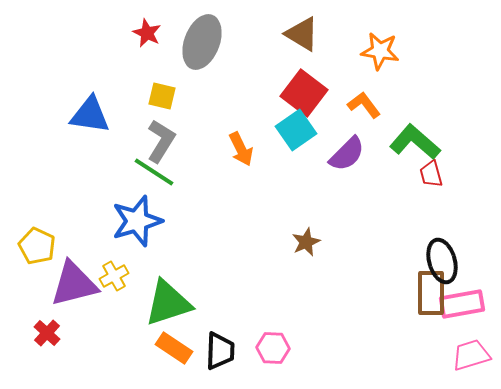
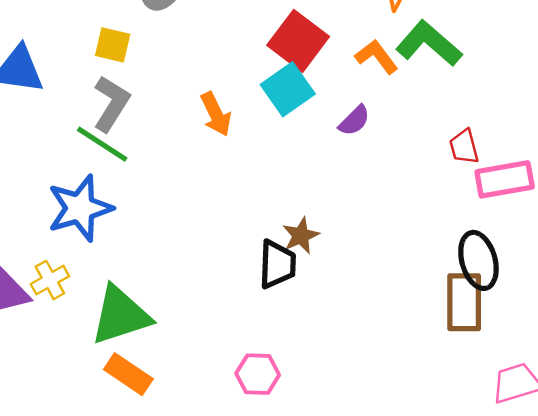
green L-shape: (415, 142) -> (429, 44), moved
purple semicircle: (347, 154) -> (354, 121), size x0.7
pink rectangle: (462, 304) -> (505, 179), moved
black trapezoid: (220, 351) -> (277, 264), moved

